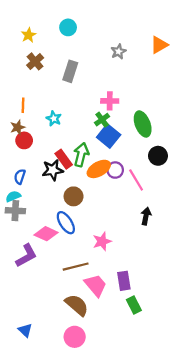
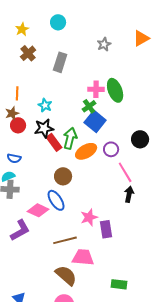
green ellipse: (143, 124) -> (115, 90), moved
black star: (53, 170) -> (44, 128), moved
purple circle: (115, 170) -> (111, 149), moved
blue semicircle: (20, 177) -> (14, 158), turned -96
pink line: (136, 180) -> (125, 172), moved
purple rectangle: (124, 281) -> (106, 229), moved
pink trapezoid: (95, 285) -> (83, 257), turned -45
green rectangle: (134, 305) -> (119, 284), moved, turned -56

